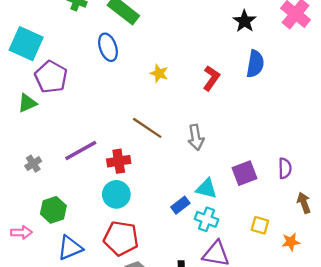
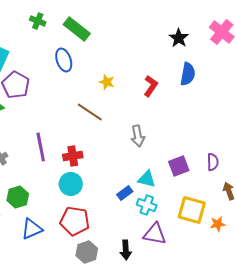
brown line: (147, 128) -> (90, 112), moved
purple line: (81, 150) -> (41, 147), turned -72
yellow square: (260, 225) -> (192, 210), size x1.8

